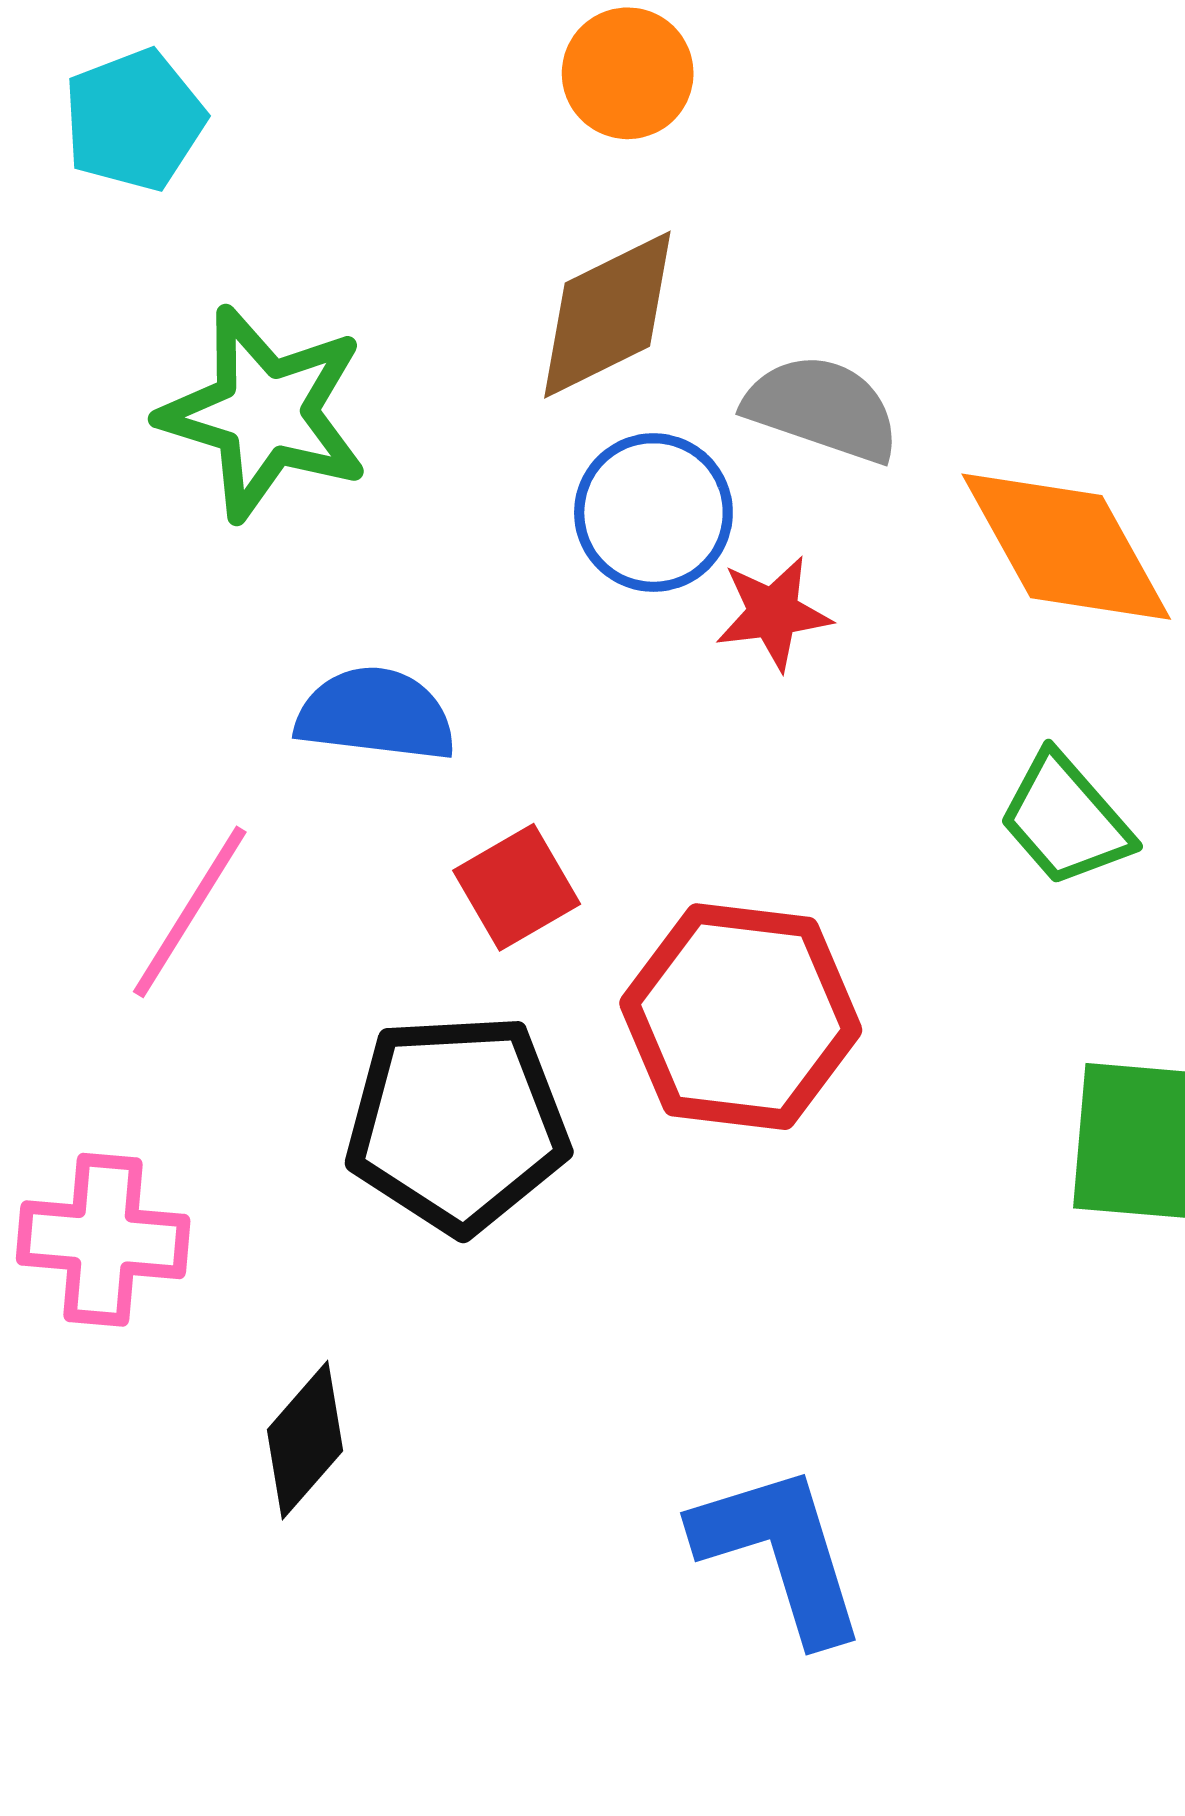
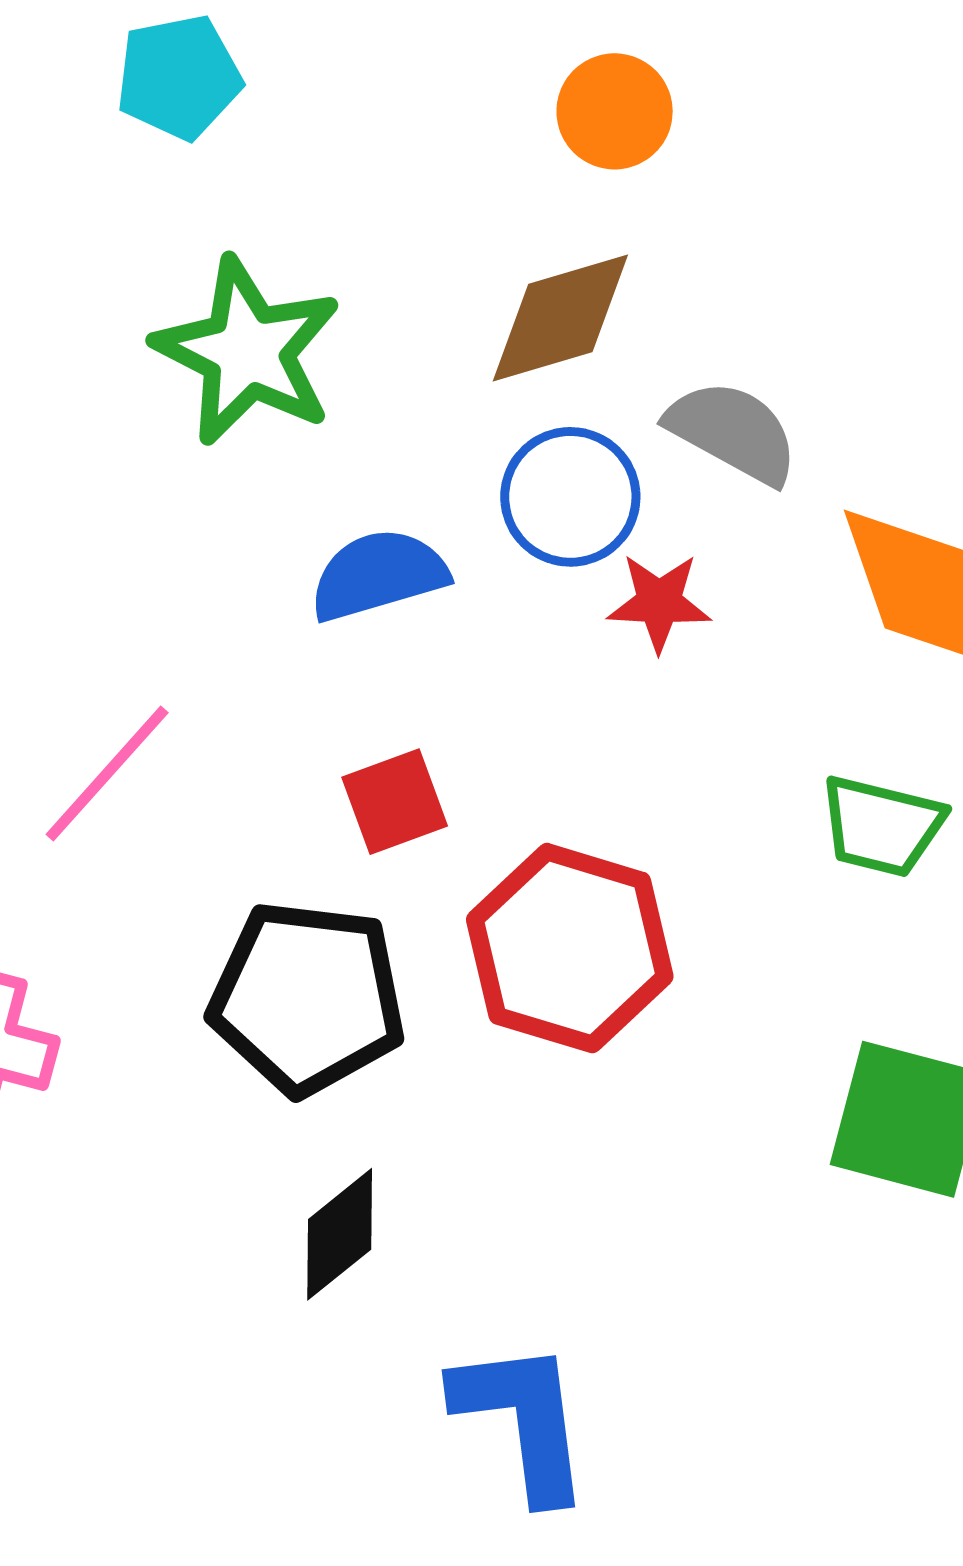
blue semicircle: (376, 714) -> (378, 575), moved, turned -33
green trapezoid: (1065, 820) -> (882, 826), turned -45
black diamond: (305, 1440) -> (340, 1234), moved

